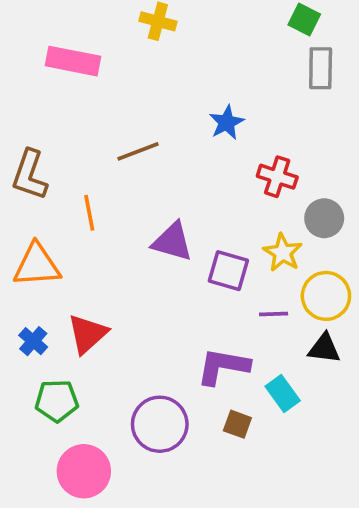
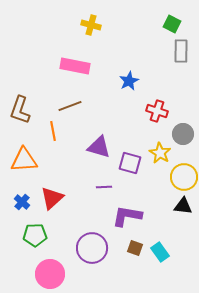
pink rectangle: (73, 61) -> (75, 66), moved
brown line: (138, 151) -> (70, 106), moved
purple line: (274, 314) -> (104, 187), moved
cyan rectangle: (283, 394) -> (160, 252), moved

